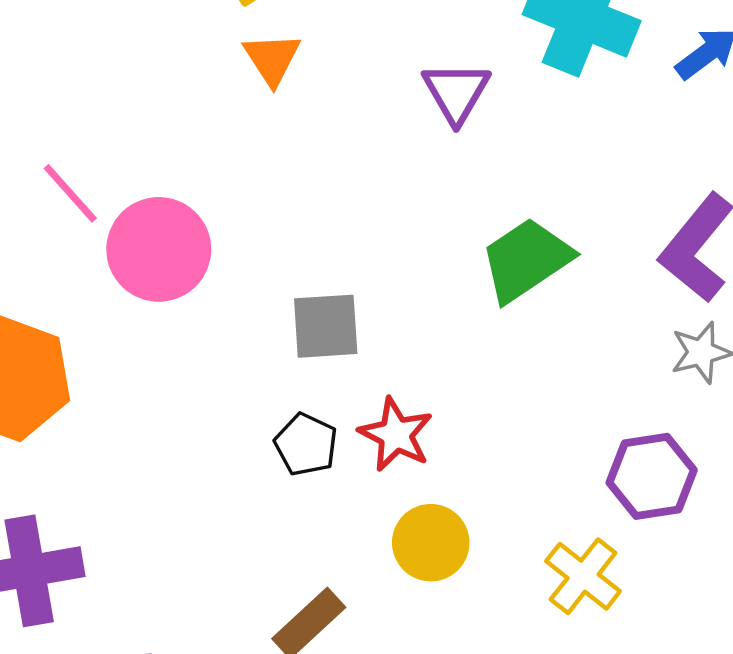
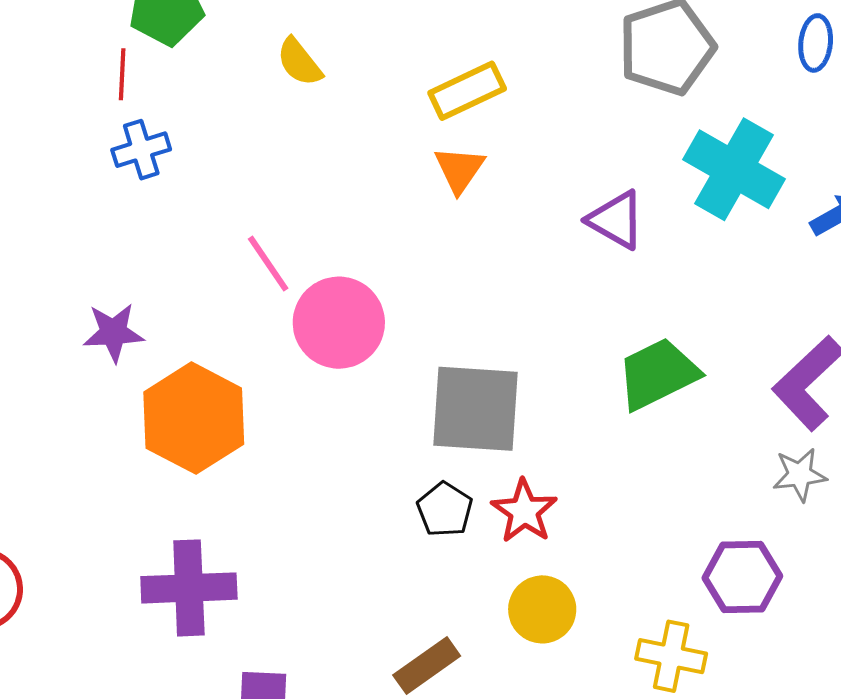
purple triangle: (456, 92) -> (616, 220), turned -38
gray square: (326, 326) -> (476, 409), size x1.5
yellow cross: (583, 576) -> (671, 656), turned -34

